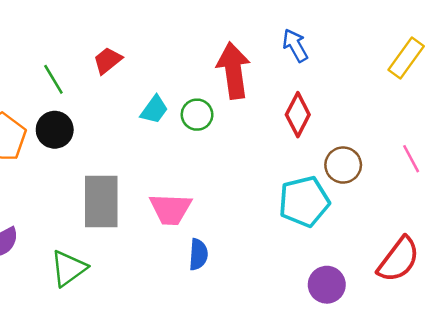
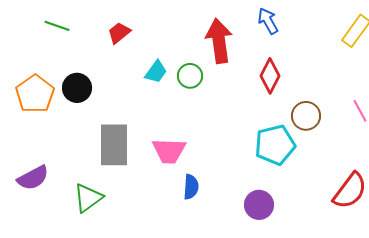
green line: (53, 79) -> (57, 26), moved, turned -40
purple circle: (327, 285) -> (259, 205), moved

